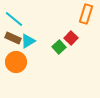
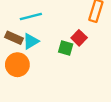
cyan line: (14, 19) -> (31, 17), moved, turned -54
green square: (59, 47) -> (66, 48), turned -32

